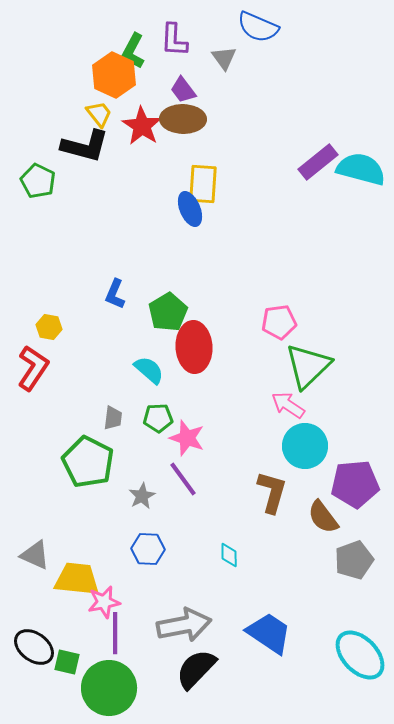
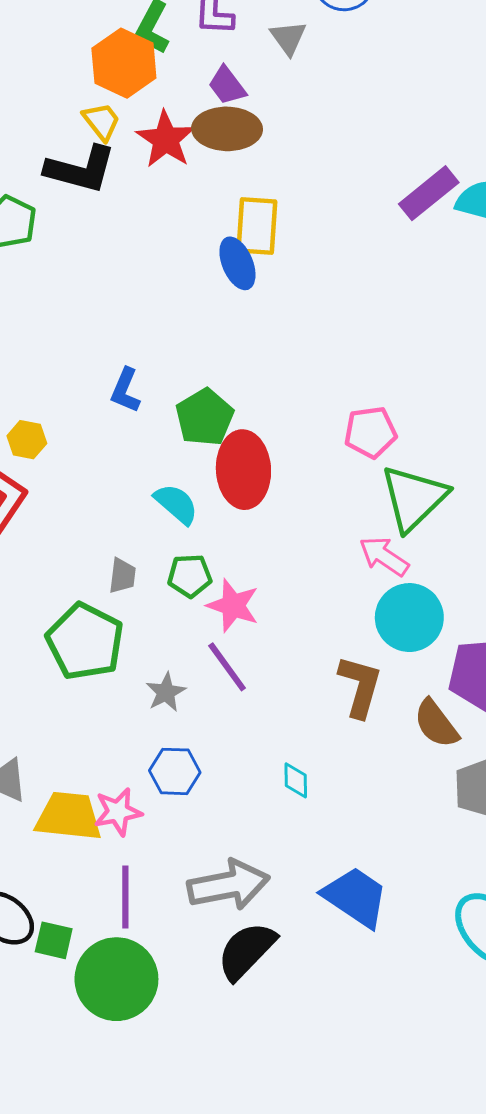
pink star: (104, 602) -> (118, 812), moved

